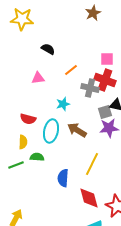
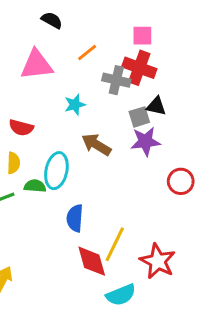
pink triangle: (38, 78) -> (36, 65), size x1.6
cyan ellipse: (51, 131) -> (56, 171), moved
yellow line: (92, 164) -> (115, 244), moved
red diamond: (89, 198) -> (92, 261), moved

